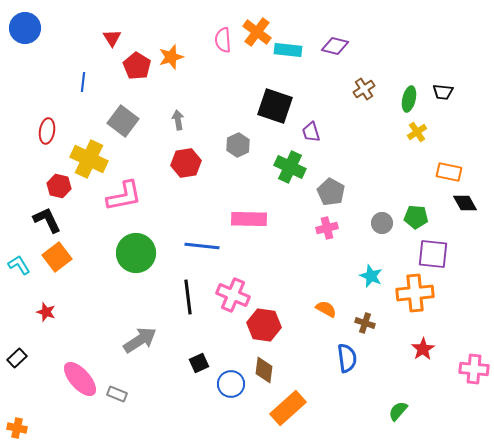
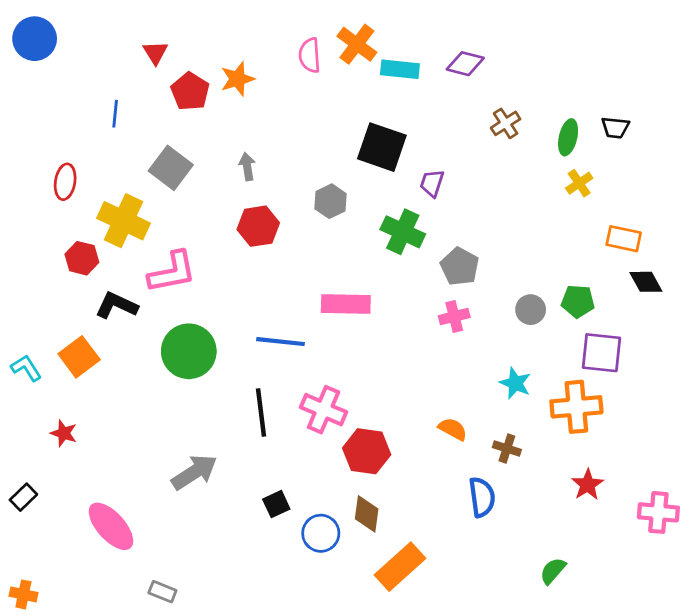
purple trapezoid: (311, 132) -> (432, 183), turned 35
black L-shape: (47, 220) -> (117, 305), moved, turned -40
gray rectangle: (117, 394) -> (162, 592), moved

